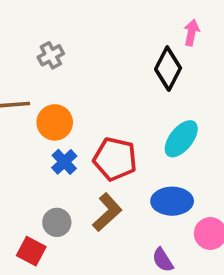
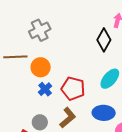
gray cross: (51, 55) -> (40, 30), size x1.5

